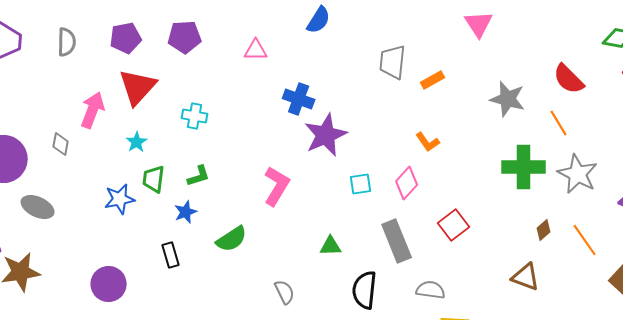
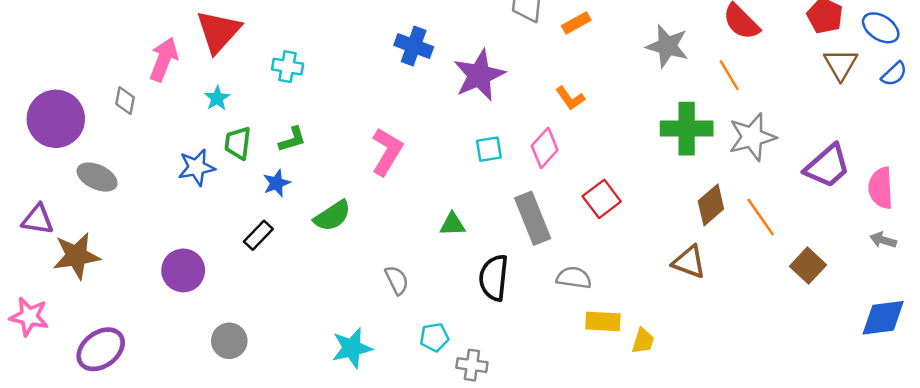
purple star: (326, 135) -> (479, 75), moved
gray star: (578, 174) -> (752, 137), turned 30
brown diamond: (544, 230) -> (711, 205), size x1.6
black rectangle: (171, 255) -> (258, 235), turned 60

